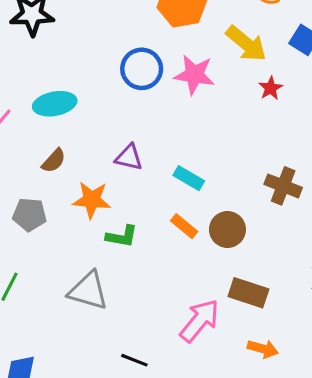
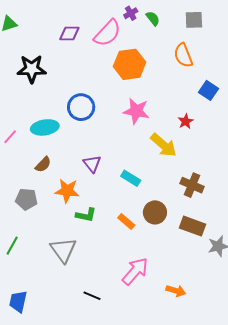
yellow arrow: (246, 44) -> (164, 145), moved
blue circle: (142, 69) -> (81, 107), moved
purple triangle: (129, 157) -> (92, 164), turned 36
orange rectangle: (184, 226) -> (126, 222), moved
gray triangle: (88, 291) -> (63, 250), turned 36
brown rectangle: (248, 293) -> (193, 226), moved

